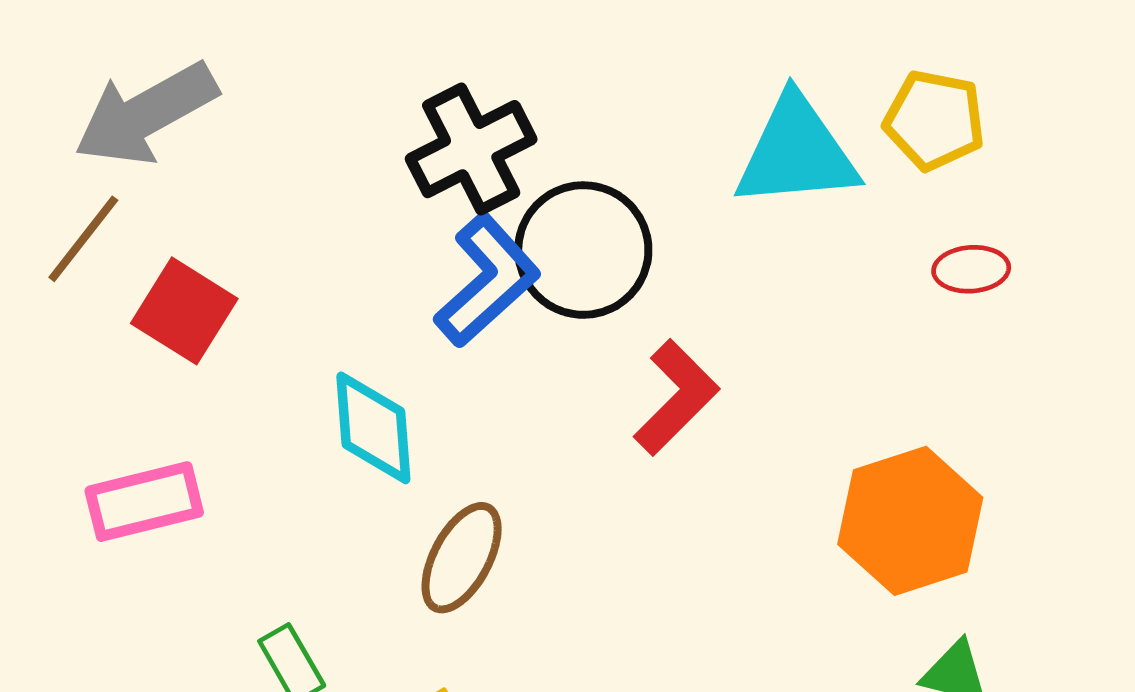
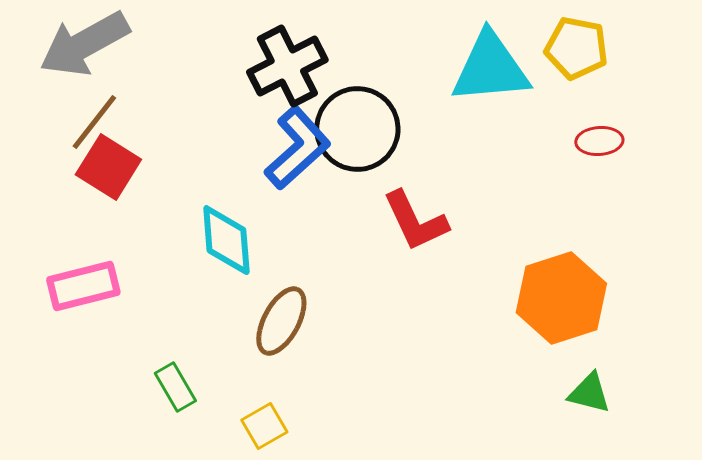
brown line: (83, 239) -> (94, 122), moved
red L-shape: (676, 397) -> (415, 221), turned 110

